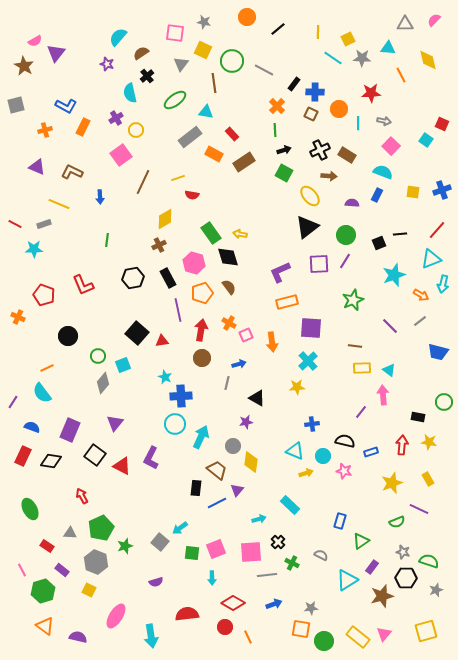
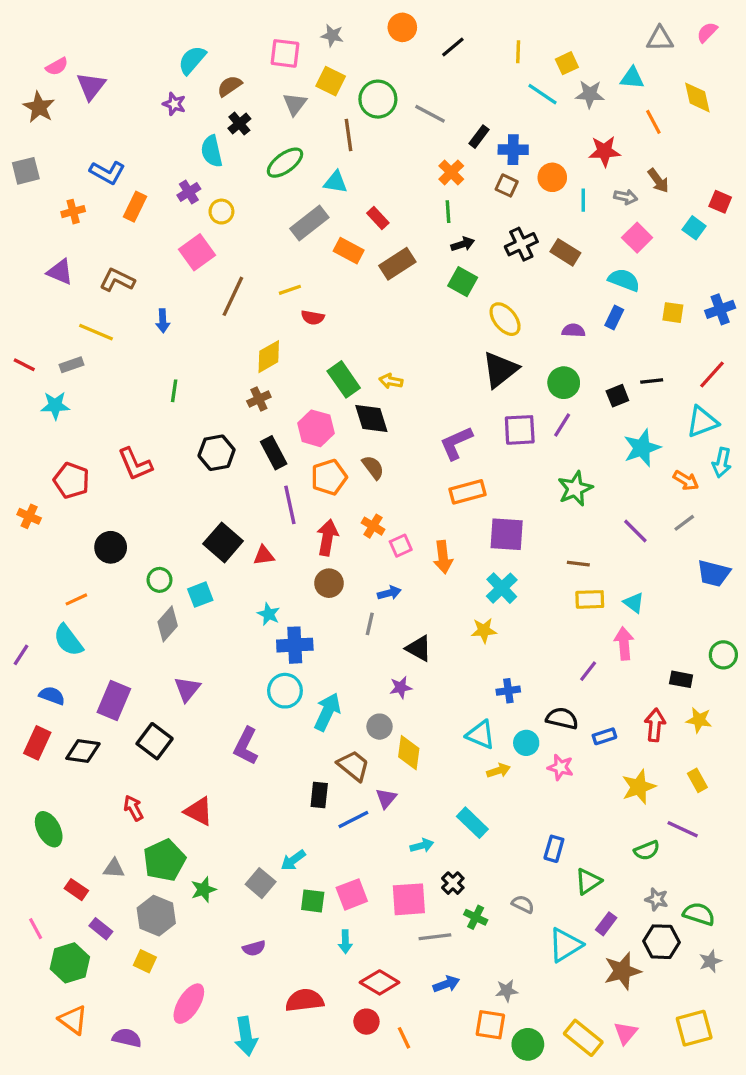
brown arrow: (329, 176) -> (658, 181), moved, turned 49
red triangle: (122, 466) -> (199, 811), moved

